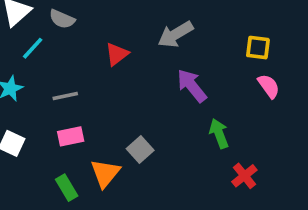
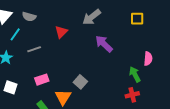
pink semicircle: (269, 86) -> (148, 59), moved, turned 48
gray line: (65, 96) -> (34, 49), moved
green arrow: (219, 134) -> (135, 74), moved
red cross: (244, 176) -> (132, 95), moved, turned 32

